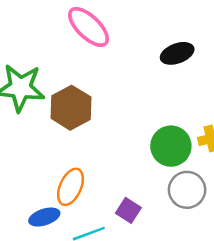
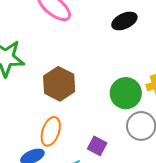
brown hexagon: (71, 108) -> (59, 84), moved

